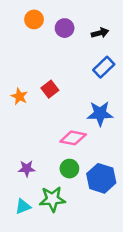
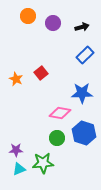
purple star: (27, 169) -> (16, 150), moved
blue hexagon: (101, 178) -> (84, 133), moved

